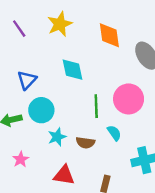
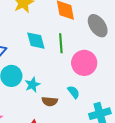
green line: (96, 106) -> (61, 43), moved
cyan star: (57, 137) -> (32, 85), moved

